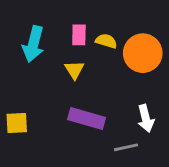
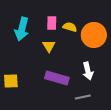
white arrow: (146, 118) -> (88, 71), moved

